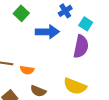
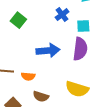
cyan square: (86, 24) -> (83, 26), turned -32
blue arrow: (47, 32) -> (48, 50), moved

